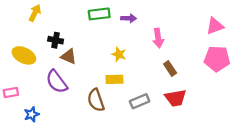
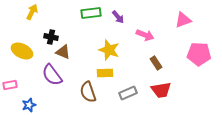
purple arrow: (129, 18) -> (118, 17), turned 48
pink triangle: (215, 26) -> (183, 20), moved
pink arrow: (158, 38) -> (145, 35), turned -60
yellow star: (119, 54) -> (109, 50), size x1.5

